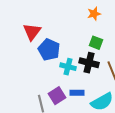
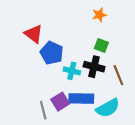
red triangle: (32, 32) -> (34, 34), turned -30
blue rectangle: (77, 93) -> (81, 98), size x1.6

